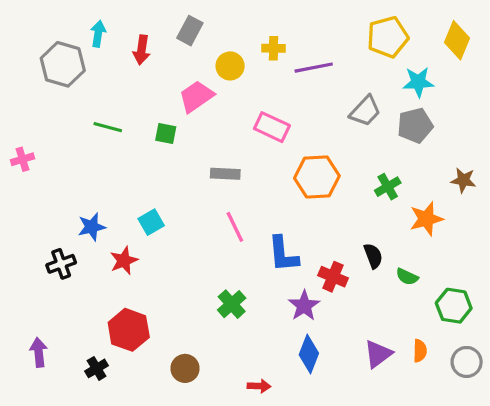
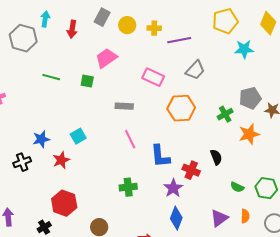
yellow circle: (230, 66) -> (127, 25), moved
gray trapezoid: (365, 111) -> (195, 70), moved
gray pentagon: (415, 125) -> (250, 98), moved
green semicircle: (407, 277) -> (237, 187), moved
green cross: (232, 304) -> (128, 187), turned 36

